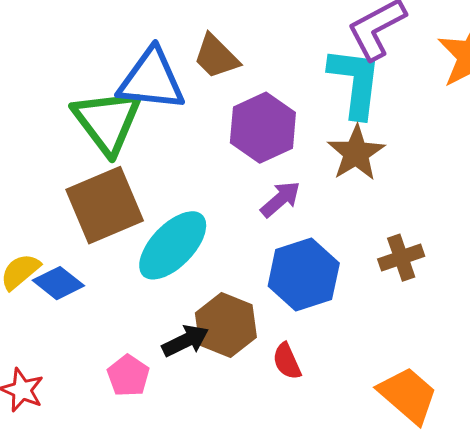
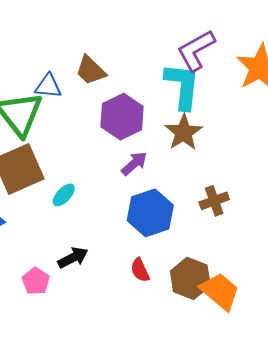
blue triangle: (151, 80) -> (48, 86), size x0.6
cyan ellipse: (173, 245) -> (64, 195), size x0.5
brown hexagon: (226, 325) -> (190, 278), moved

